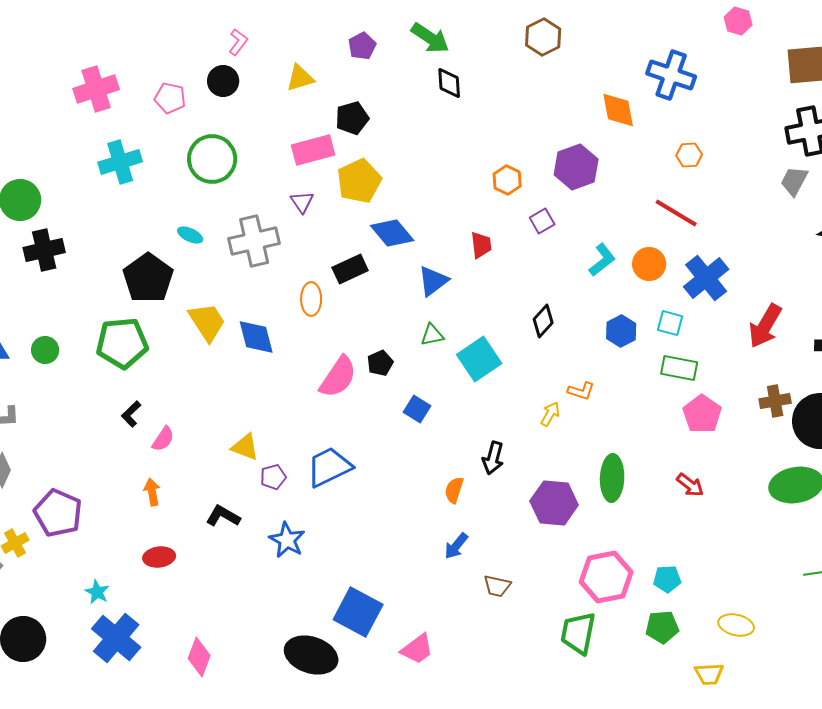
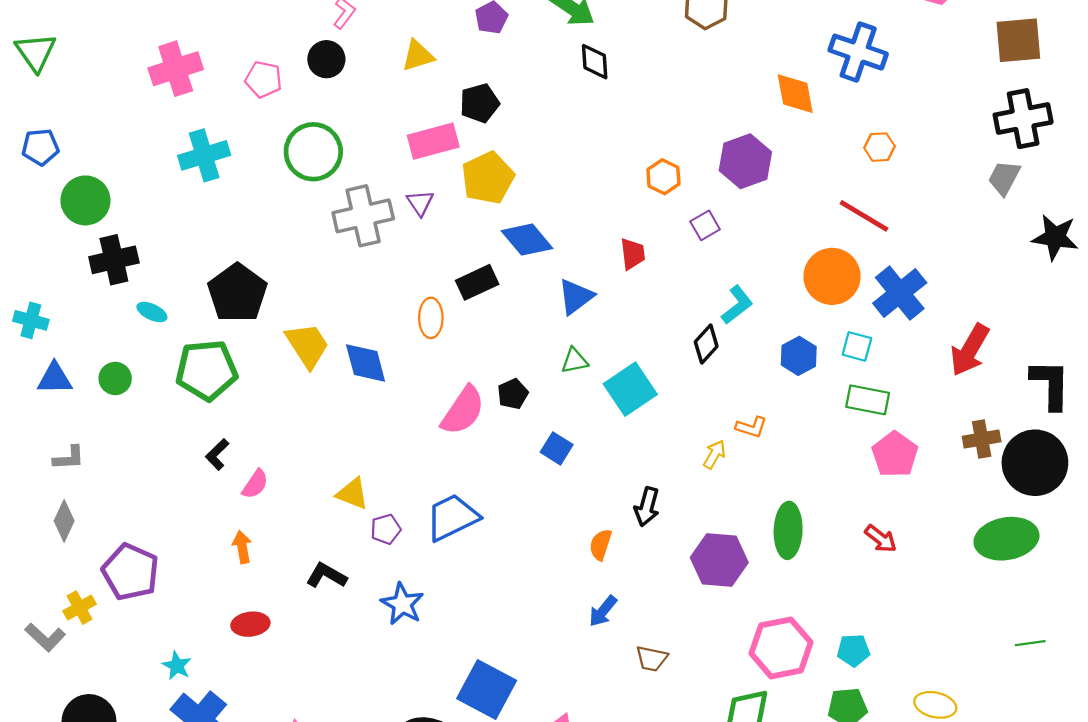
cyan ellipse: (190, 235) -> (152, 312), moved
gray cross: (254, 241) -> (363, 216), moved
cyan L-shape: (602, 260) -> (737, 305), moved
orange circle: (649, 264) -> (832, 276), size x1.4

